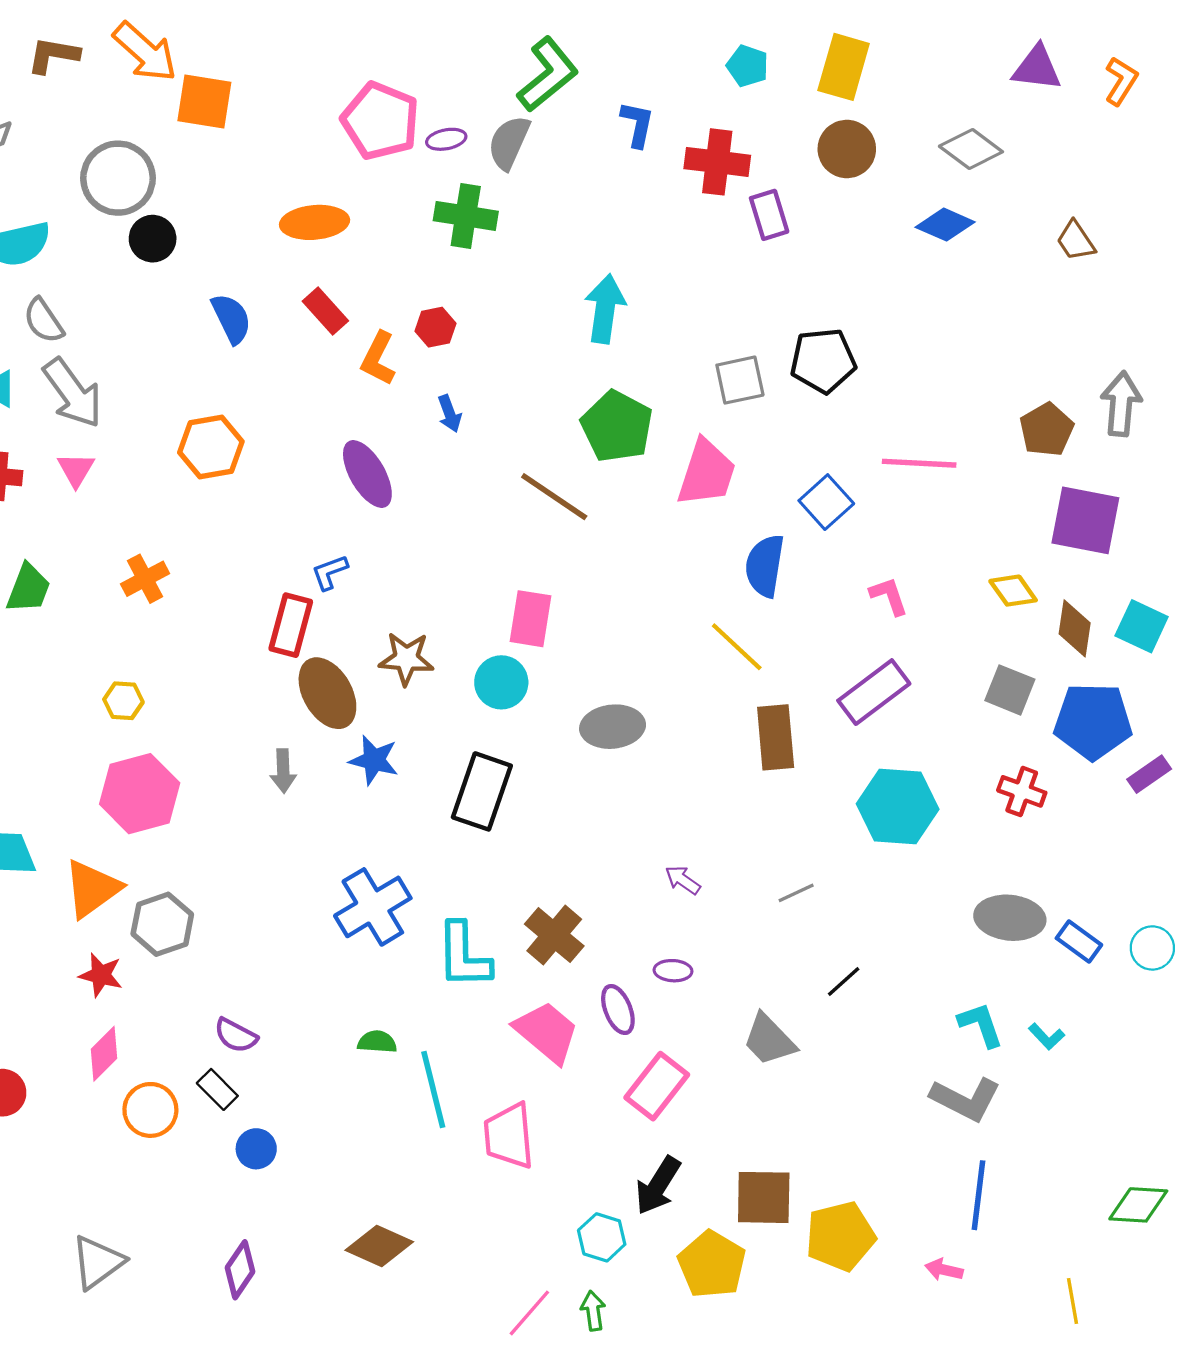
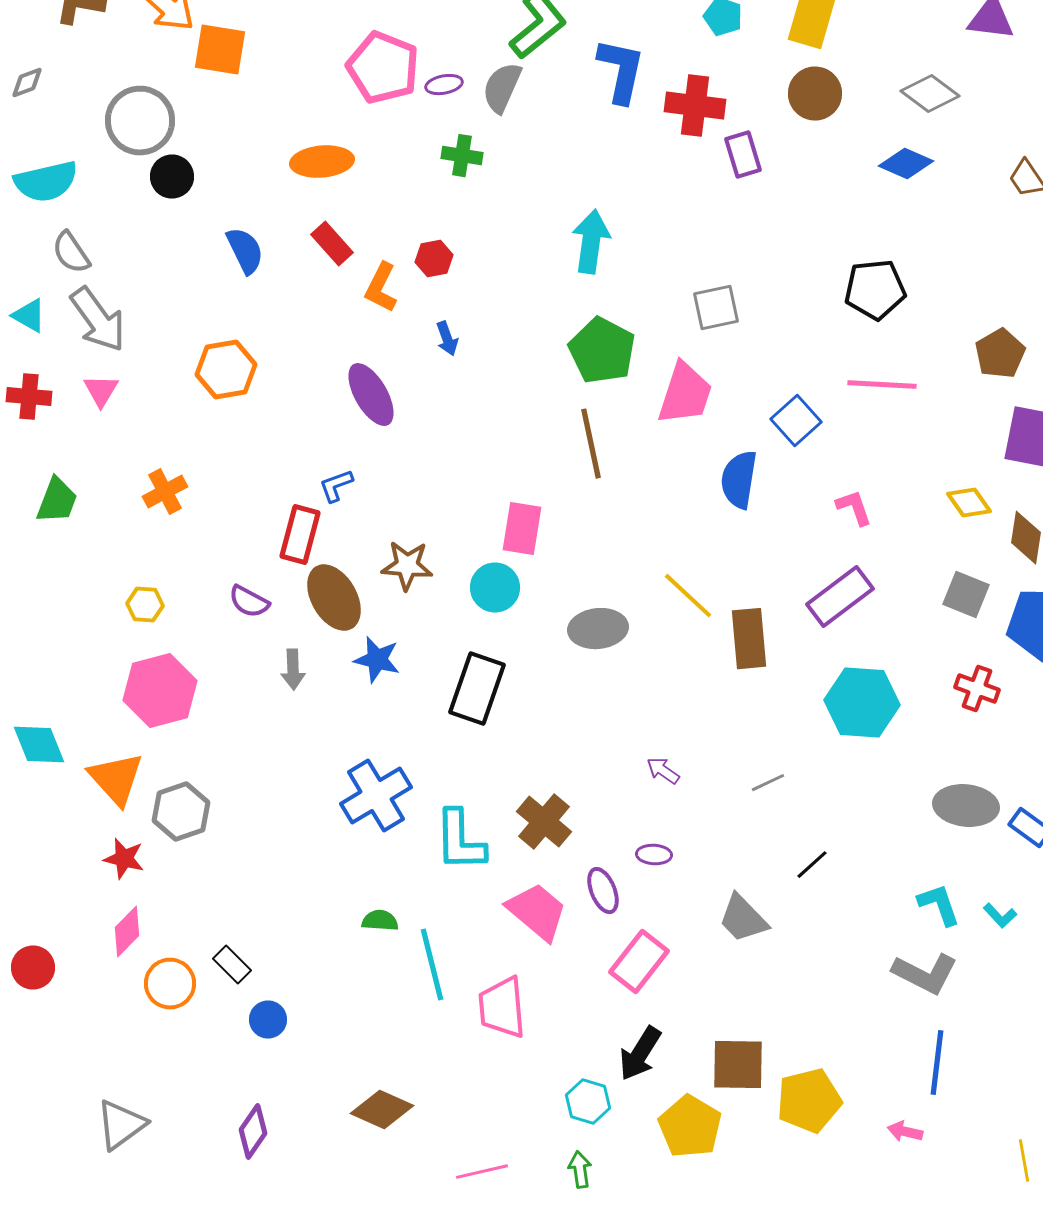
blue L-shape: (637, 124) -> (621, 71), size x1.5
green cross: (466, 216) -> (462, 156), size x0.7
black pentagon: (823, 361) -> (875, 290), moved
brown line: (554, 497) -> (591, 444), moved, turned 44
yellow line: (737, 647) -> (688, 596), moved
orange triangle: (92, 889) -> (116, 779), turned -36
purple semicircle: (236, 1035) -> (249, 602), moved
pink line: (529, 1313) -> (482, 1172), moved, turned 36

